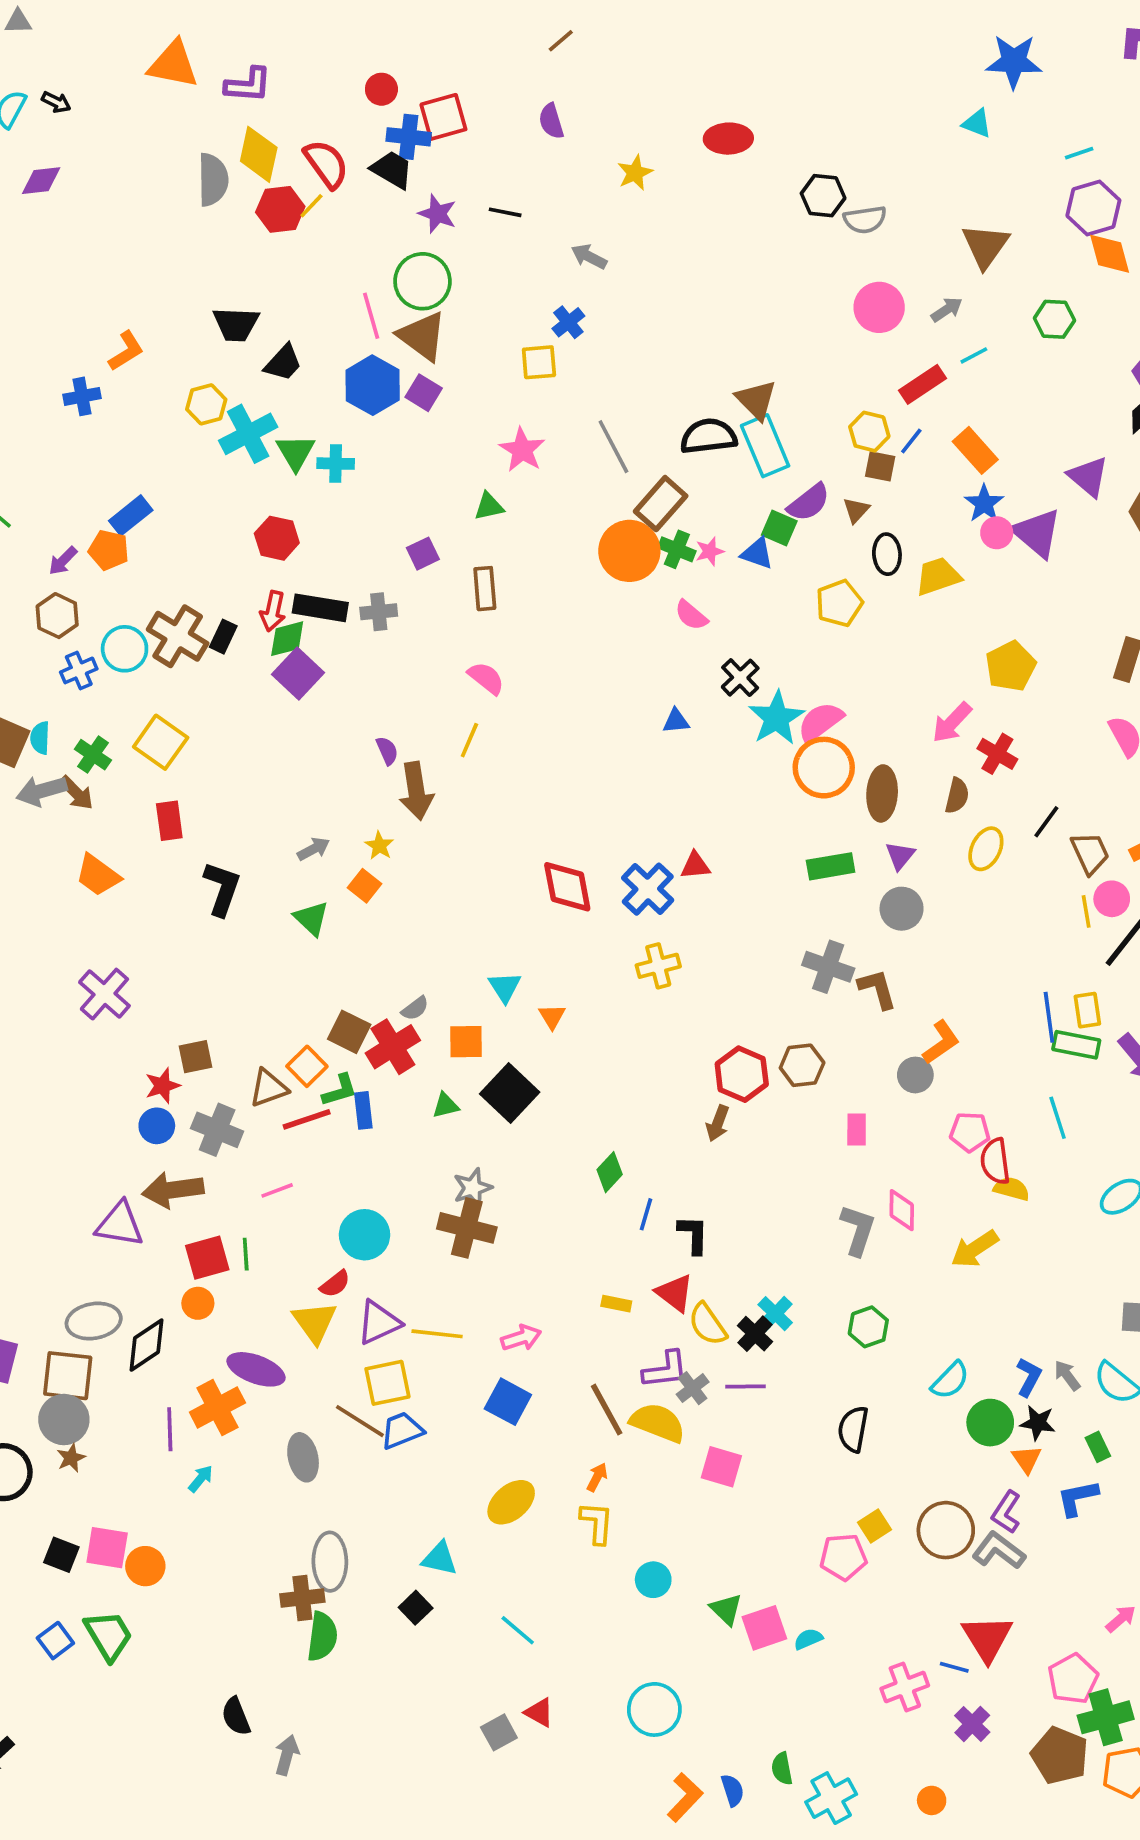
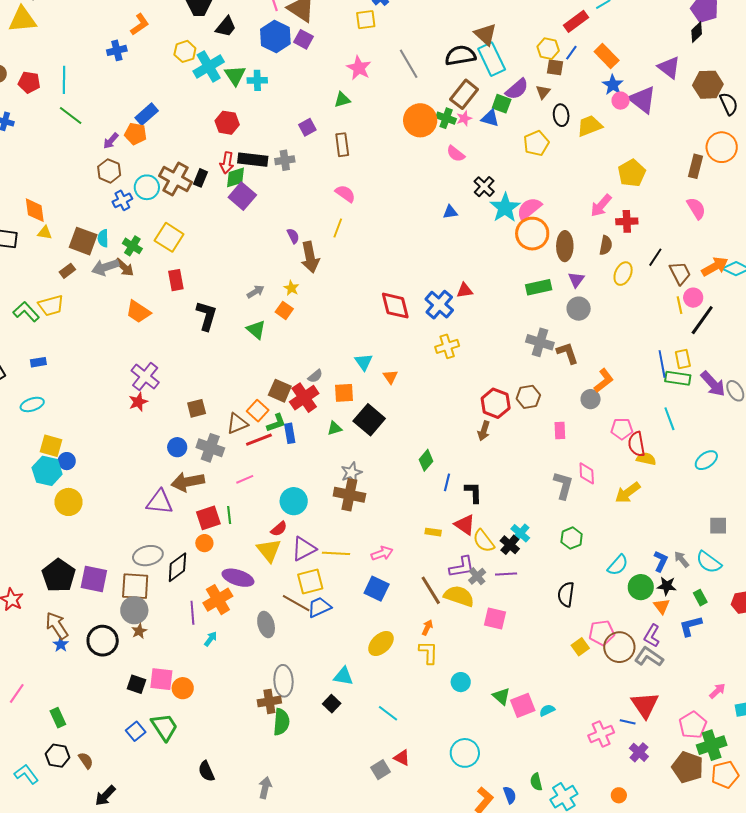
brown rectangle: (661, 504) -> (464, 94), moved
red cross: (997, 754) -> (627, 221), turned -30
red star: (162, 1086) -> (138, 402), moved
pink pentagon: (843, 1557) -> (602, 633), moved
black semicircle: (236, 1716) -> (206, 771), moved

